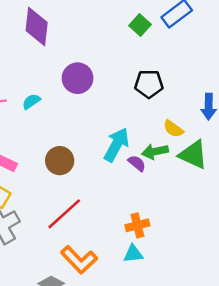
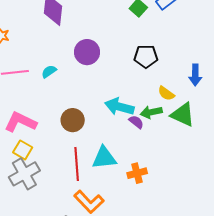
cyan arrow: (116, 145) -> (119, 107), turned -104
red line: (64, 214) -> (77, 164), turned -52
cyan triangle: (133, 254) -> (104, 158), moved, size x1.5

